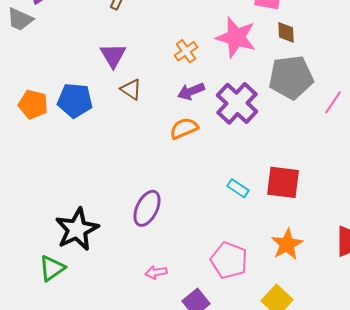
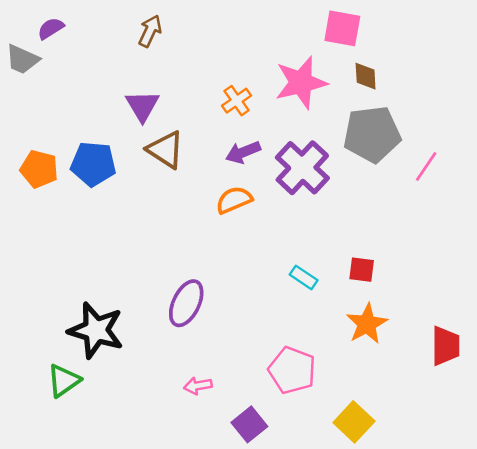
pink star: (236, 37) -> (301, 83), turned -30
brown triangle: (131, 89) -> (166, 150), size x1.4
red square: (283, 182) -> (362, 270), size x0.6
black star: (77, 229) -> (96, 330), turned -30
orange star: (287, 244) -> (367, 324), moved

